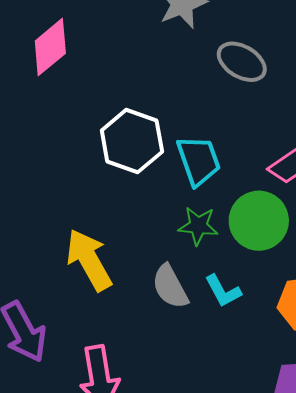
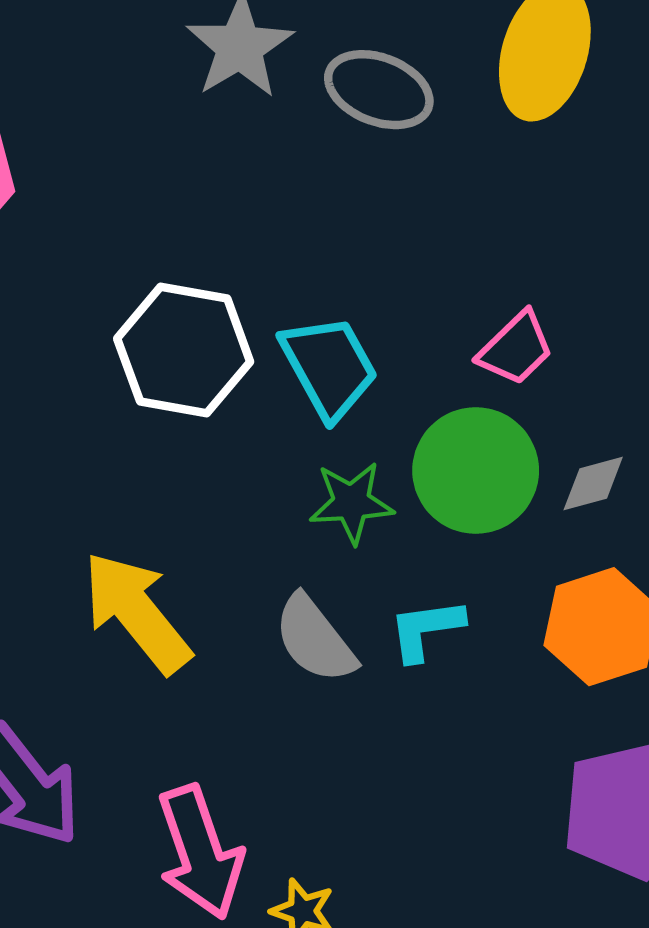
gray ellipse: (242, 62) -> (379, 90), moved
cyan L-shape: (223, 291) -> (426, 629), turned 120

